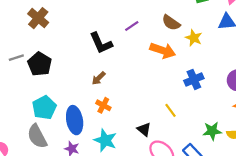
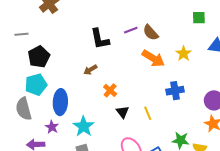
brown semicircle: (171, 23) -> (151, 33), moved
black pentagon: (40, 64) -> (39, 57), moved
orange cross: (103, 105) -> (110, 90), moved
black triangle: (144, 129) -> (123, 112), moved

